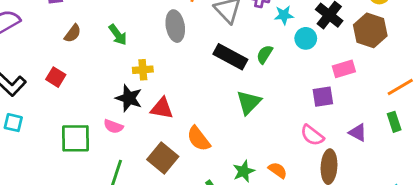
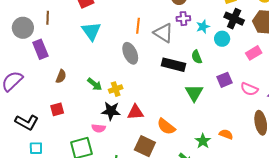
green arrow: (118, 35) -> (95, 84), moved
green semicircle: (265, 54) -> (197, 57), turned -40
red square: (56, 77) -> (57, 109), turned -32
purple square: (323, 97) -> (225, 80), moved
pink semicircle: (113, 126) -> (99, 128), moved
pink semicircle: (312, 135) -> (249, 89), moved

